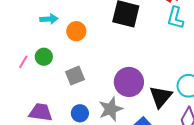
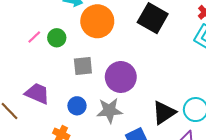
orange circle: (76, 31) -> (97, 21), size x1.6
purple circle: (129, 82) -> (121, 77), moved

